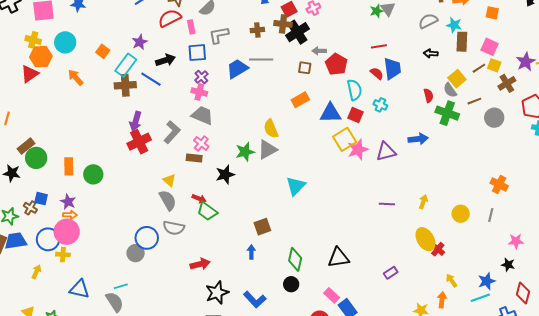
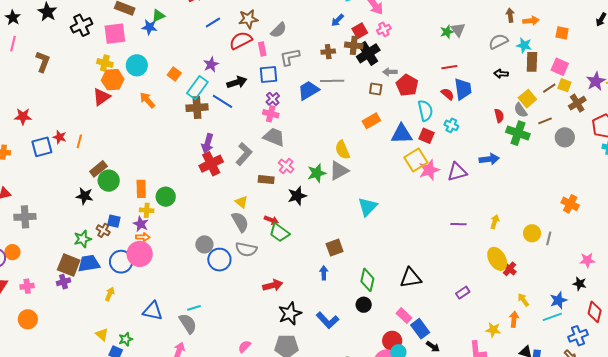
pink cross: (201, 143) -> (286, 166), moved
gray line: (491, 215) -> (549, 238), moved
gray circle: (136, 253) -> (204, 244), moved
yellow cross: (63, 255) -> (147, 210), moved

